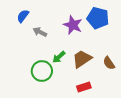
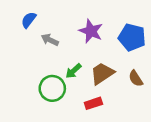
blue pentagon: (98, 18) -> (132, 37), moved
red rectangle: (84, 87) -> (93, 103), moved

